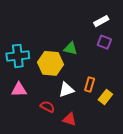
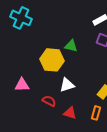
cyan cross: (18, 56) -> (21, 18), moved, turned 30
orange rectangle: (90, 84) -> (96, 113), moved

